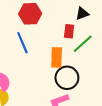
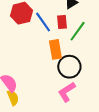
blue line: (22, 43) -> (43, 22), moved

